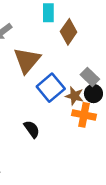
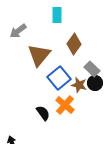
brown diamond: (69, 32) -> (74, 44), moved
orange cross: (84, 115) -> (65, 105), moved, turned 30

